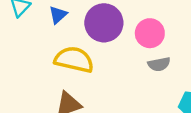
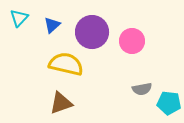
gray semicircle: (159, 64) -> (142, 89), moved

